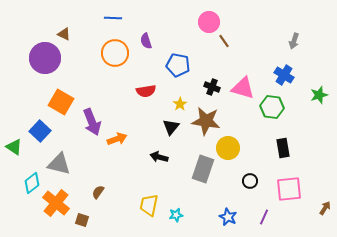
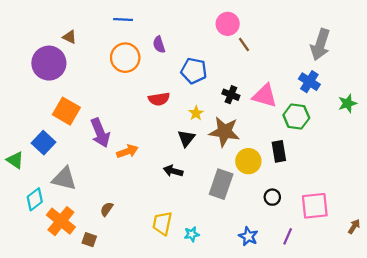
gray arrow: (294, 41) -> (320, 45), size x1.8
black rectangle: (283, 148) -> (279, 151), moved

